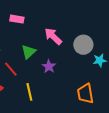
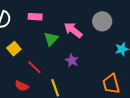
gray circle: (83, 45) -> (102, 21), moved
green triangle: (29, 52) -> (51, 39), moved

